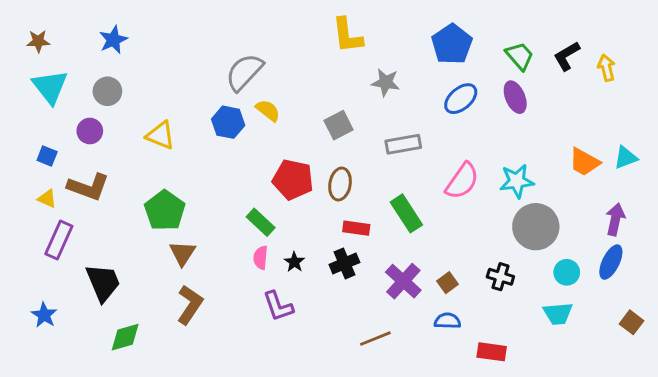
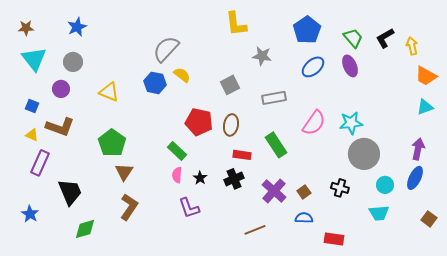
orange trapezoid: (584, 162) -> (426, 76), moved

